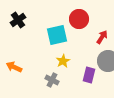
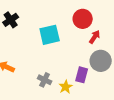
red circle: (79, 19) -> (83, 19), moved
yellow star: (63, 61) -> (66, 87), moved

